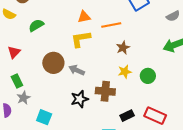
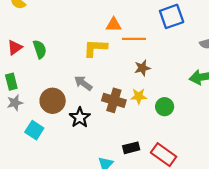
orange triangle: (84, 17) -> (114, 25), moved
green semicircle: (36, 25) -> (40, 49), moved, turned 91
brown circle: (53, 63) -> (53, 101), moved
brown cross: (105, 91) -> (114, 100), moved
black star: (80, 99) -> (80, 117), turned -30

